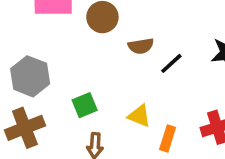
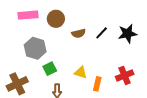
black line: (171, 63) -> (102, 33), moved
gray hexagon: (30, 76) -> (35, 48), moved

